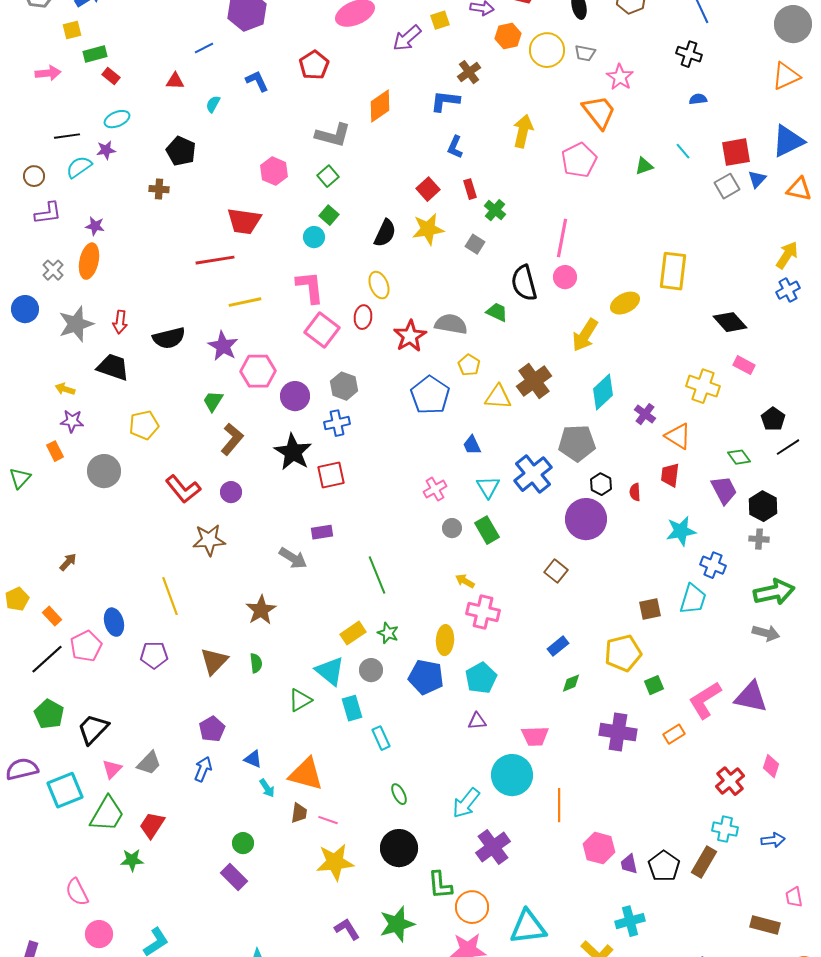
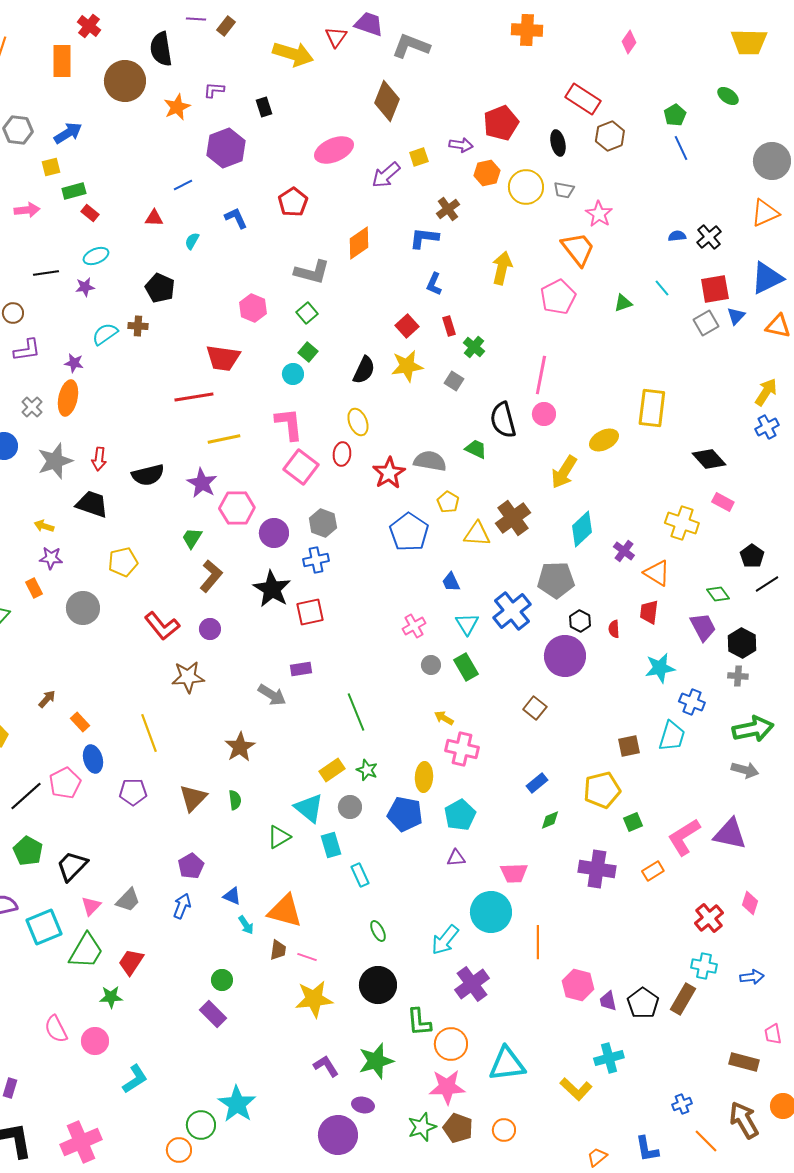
black cross: (689, 54) -> (709, 237), moved, turned 30
cyan semicircle: (79, 167) -> (105, 334), moved
orange rectangle: (52, 616) -> (80, 722), moved
pink circle: (99, 934) -> (95, 1041), moved

